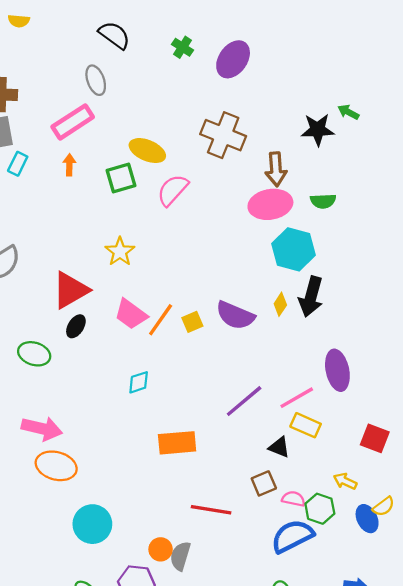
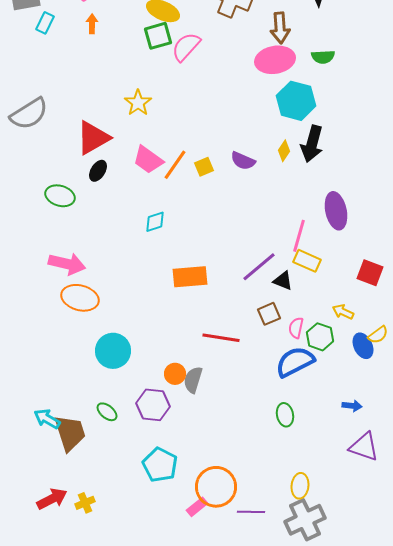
green square: (121, 178) -> (158, 36), moved
purple semicircle: (235, 315) -> (243, 161), size x0.7
pink line: (297, 398) -> (299, 236), turned -44
purple line: (244, 401) -> (259, 267), moved
pink semicircle: (293, 499) -> (296, 328), turned -90

